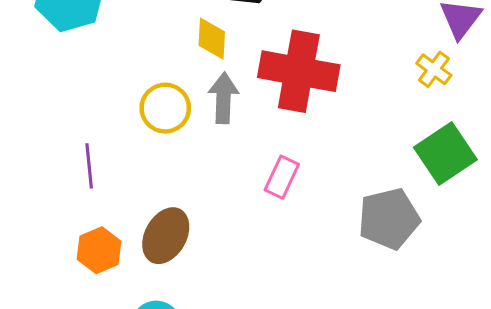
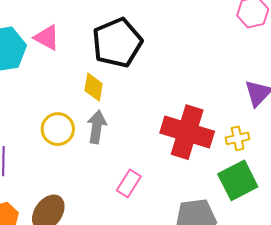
yellow cross: (434, 69) -> (238, 138), moved, turned 35
red cross: (299, 71) -> (187, 132), moved

